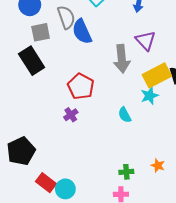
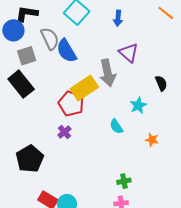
yellow rectangle: (157, 75) -> (84, 88), moved
black pentagon: (21, 151) -> (30, 159), moved
orange star: (158, 165) -> (152, 140), moved

